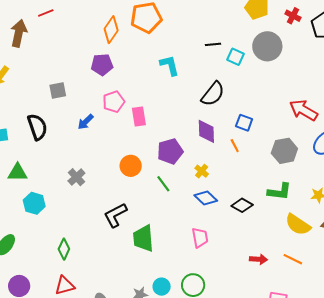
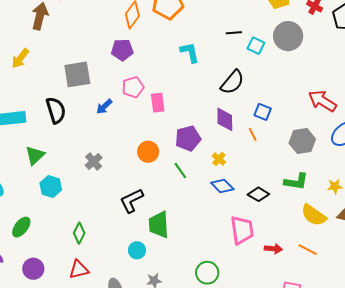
gray square: (58, 91) -> (77, 74), size x1.6
green triangle: (17, 173) -> (35, 155), turned -45
pink trapezoid: (200, 238) -> (242, 230), moved, size x1.4
cyan circle: (162, 287) -> (137, 250), moved

